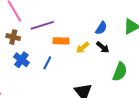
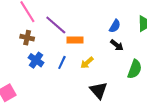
purple line: (42, 25) -> (56, 25), turned 60
yellow arrow: (83, 48) -> (87, 63), moved

